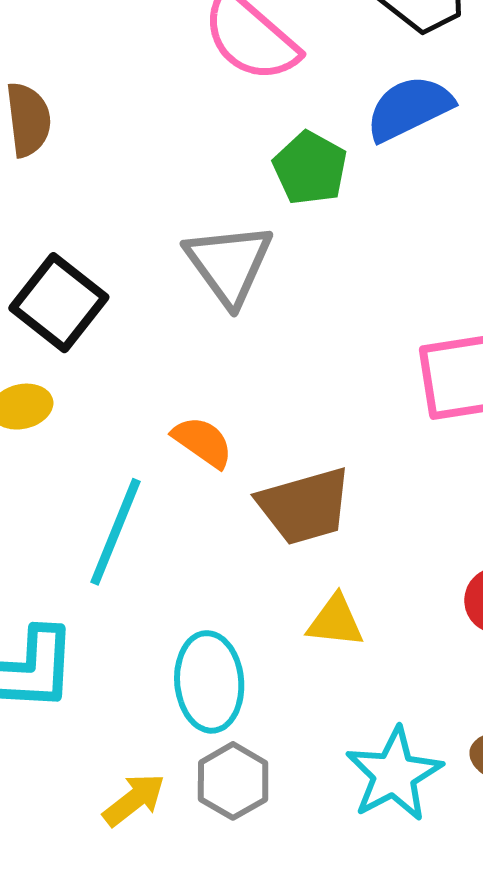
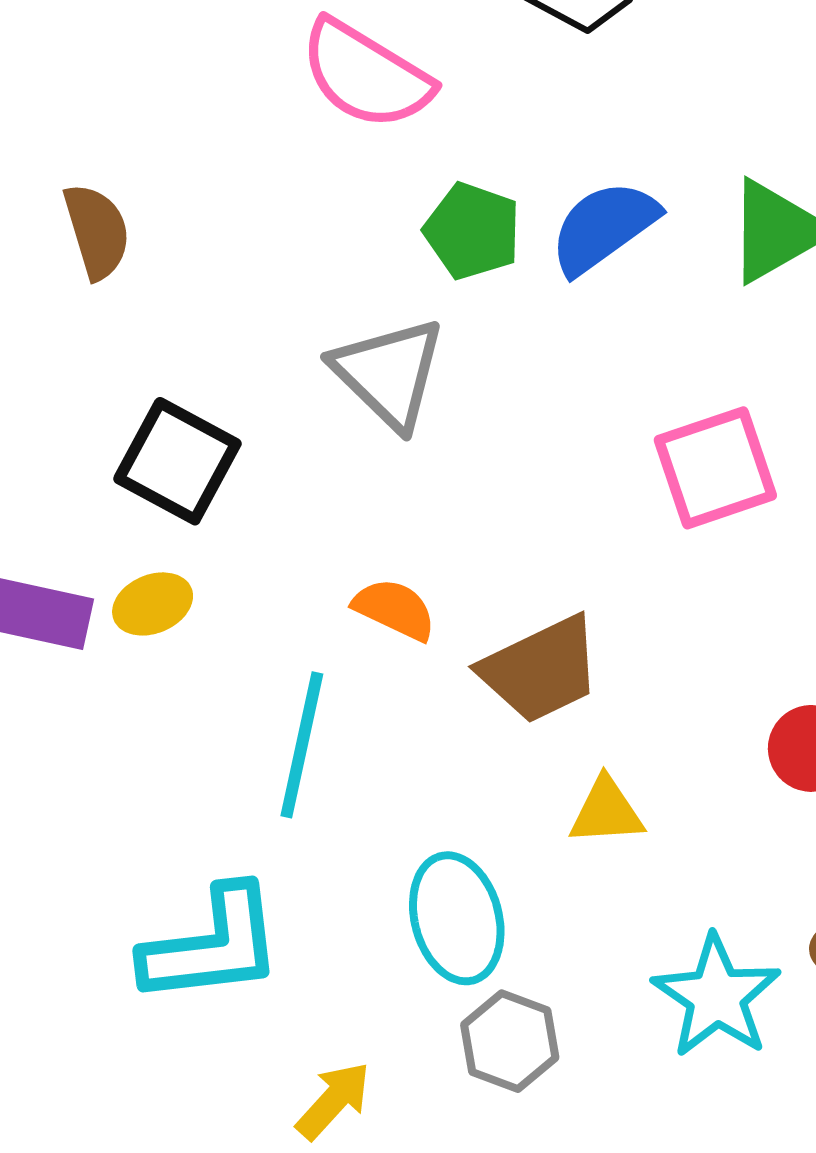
blue semicircle: (409, 108) -> (604, 227), moved
yellow arrow: (134, 800) -> (333, 1101), moved

